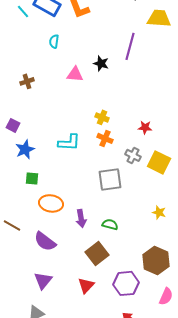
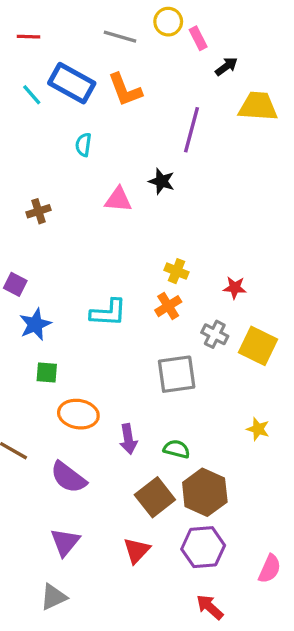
purple line: (130, 46) -> (191, 130), moved
yellow cross: (102, 117) -> (177, 271), moved
orange cross: (105, 138) -> (168, 306), turned 35
brown hexagon: (156, 260) -> (205, 492), moved

